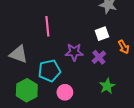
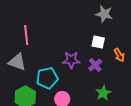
pink line: (47, 26) -> (26, 35), moved
white square: (102, 34) -> (98, 42), turned 32

